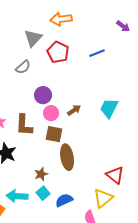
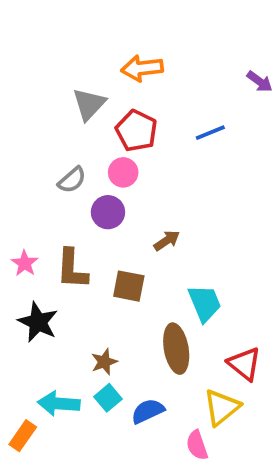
gray semicircle: (23, 67) -> (72, 180), moved
cyan trapezoid: (109, 108) -> (205, 303), moved, turned 130
pink circle: (51, 113) -> (123, 172), moved
brown ellipse: (67, 157) -> (176, 349), moved

